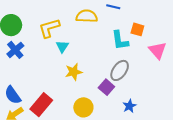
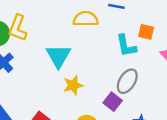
yellow L-shape: (49, 28) -> (18, 28), moved, turned -50
cyan triangle: (62, 46) -> (58, 56), size x1.6

